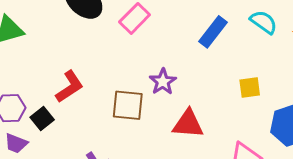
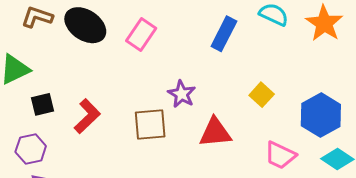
yellow square: (250, 88) -> (262, 95), moved, turned -30
black square: (42, 118) -> (43, 104), moved, turned 35

